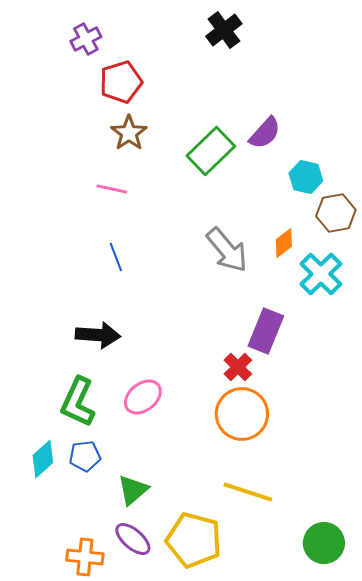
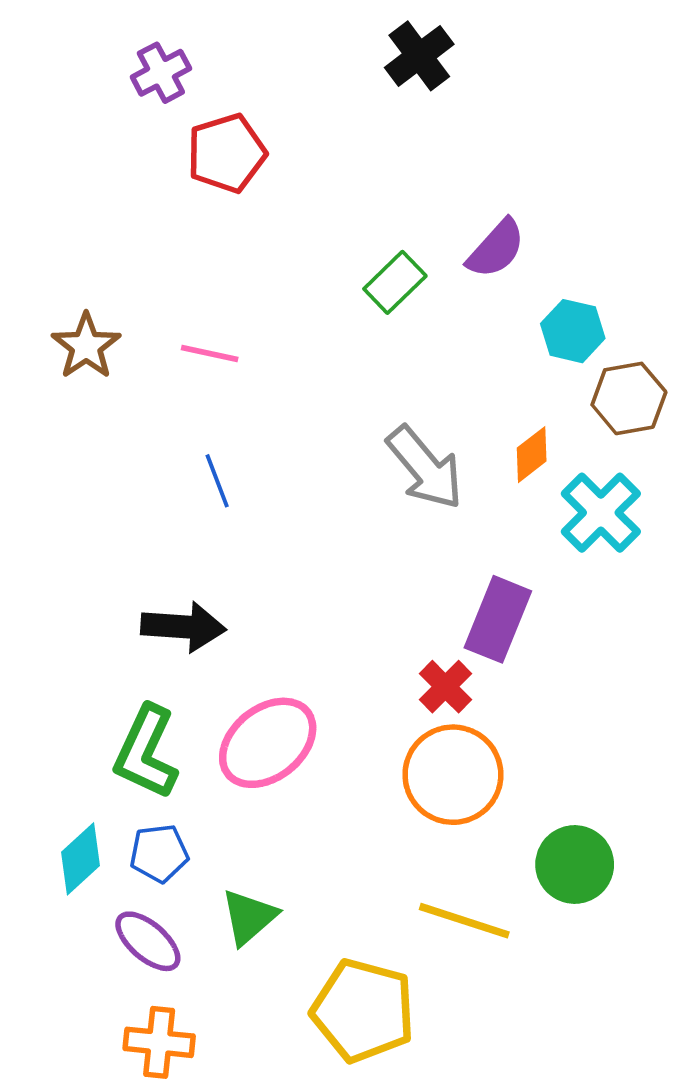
brown star: (129, 133) -> (86, 346), moved
green rectangle: (211, 151) -> (395, 282), size x0.7
pink ellipse: (143, 397) -> (268, 743), size x1.4
purple ellipse: (133, 539) -> (148, 941), moved
green circle: (324, 543) -> (575, 865), moved

